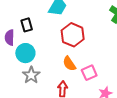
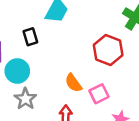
black rectangle: (27, 25) -> (30, 37), moved
red hexagon: (73, 35) -> (108, 50), moved

